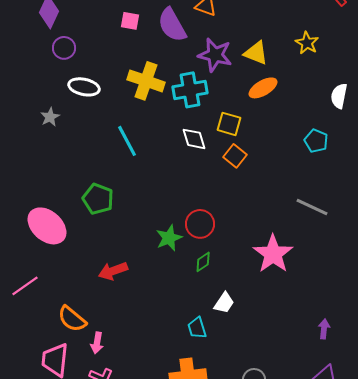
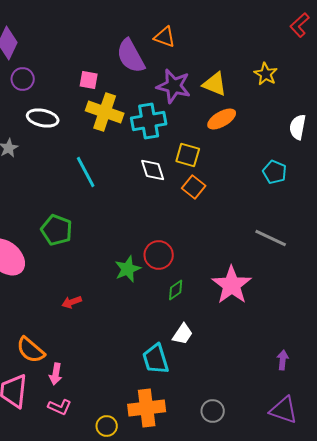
pink square: (130, 21) -> (89, 80), moved
green diamond: (203, 262) -> (176, 290), moved
red arrow: (113, 271) -> (72, 302), size x0.7
cyan trapezoid: (197, 328) -> (156, 359), size x1.4

